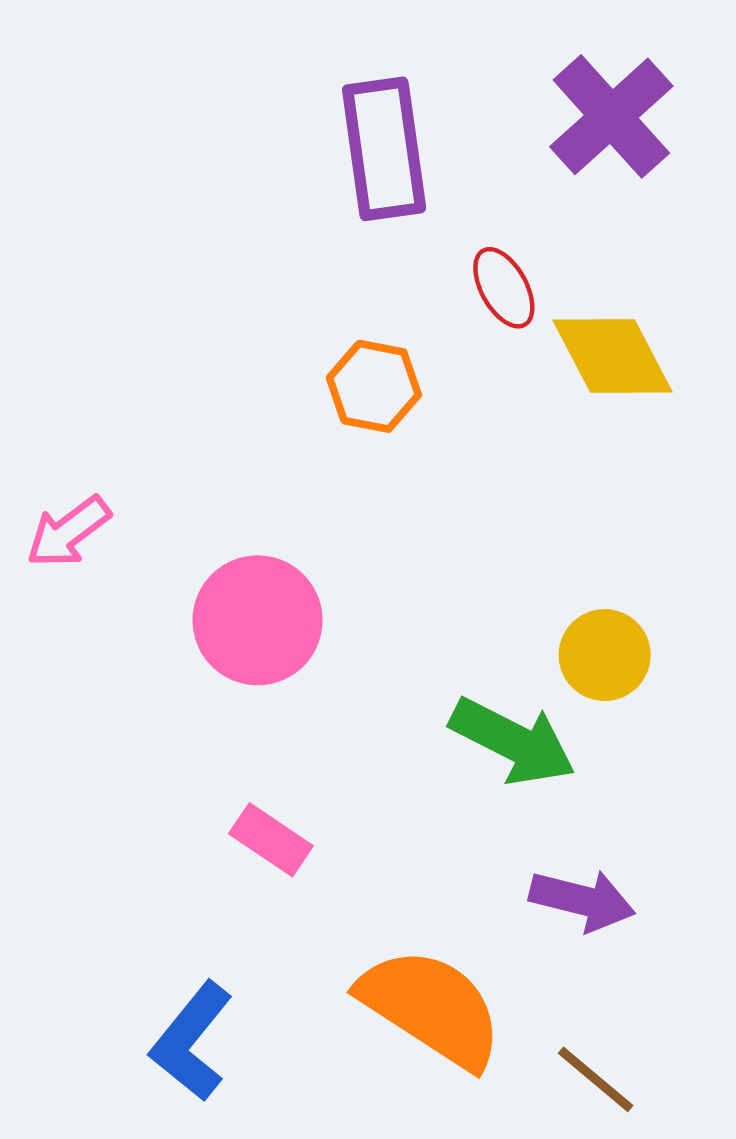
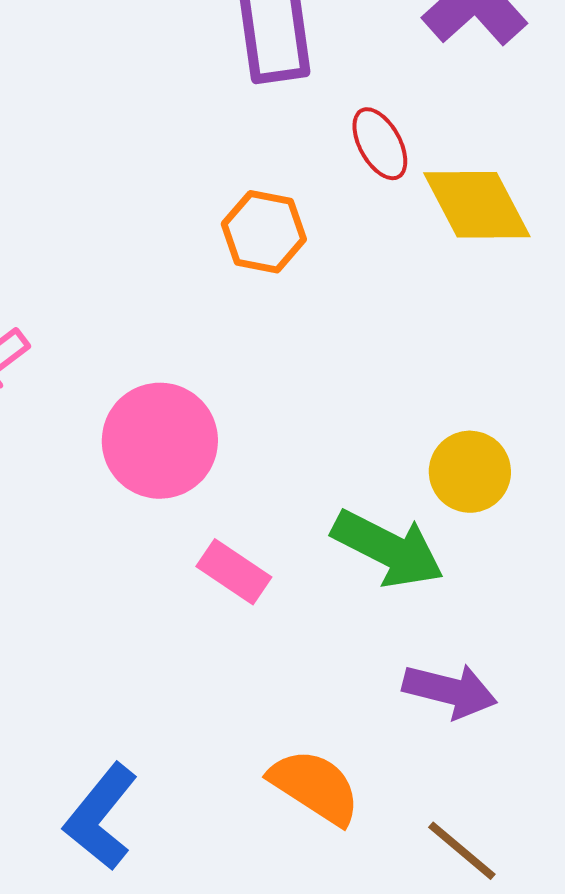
pink rectangle: (271, 840) -> (234, 572), moved
orange semicircle: (431, 1008) -> (315, 787), size x0.7

